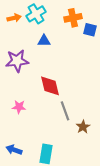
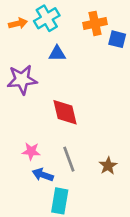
pink star: (19, 107) -> (31, 151), moved
gray line: (65, 111) -> (69, 159), moved
blue arrow: (14, 150) -> (43, 175), moved

